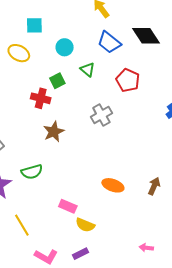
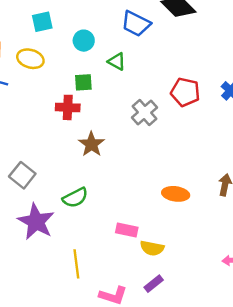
red pentagon: (128, 80) -> (185, 92), moved
green square: (57, 81) -> (83, 82), turned 35
yellow line: (22, 225) -> (76, 264), turned 35

